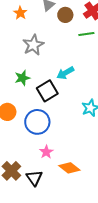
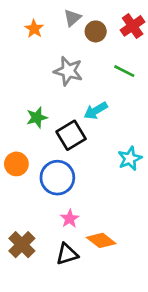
green line: (86, 34) -> (124, 71), moved, turned 35
gray star: (33, 45) -> (68, 71), moved, turned -30
black triangle: (34, 178) -> (67, 254), moved, turned 48

